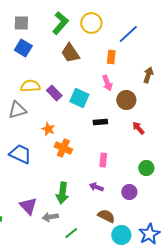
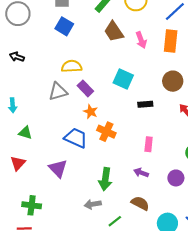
orange rectangle: (111, 57) -> (171, 41), moved, size x1.5
pink arrow: (107, 83) -> (141, 40), moved
purple rectangle: (54, 93) -> (85, 88), moved
blue trapezoid: (20, 154) -> (76, 138), moved
purple triangle: (28, 206) -> (58, 168), moved
brown semicircle: (106, 216) -> (140, 203), moved

